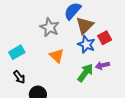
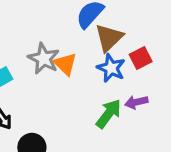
gray star: (50, 27) -> (44, 59), moved
orange triangle: (57, 56) -> (65, 64), moved

